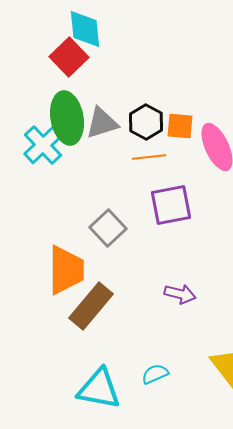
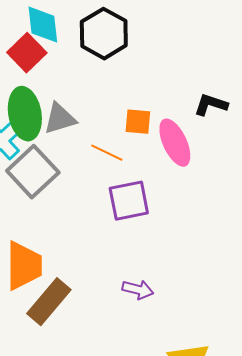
black hexagon: (146, 122) -> (104, 34), moved, size x1.4
orange line: (149, 157) -> (107, 153), turned 32
gray square: (108, 228) -> (33, 172), moved, size x1.4

